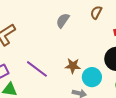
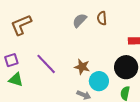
brown semicircle: (96, 13) -> (102, 18), moved, turned -40

